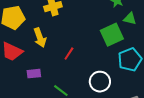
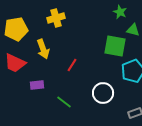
green square: (112, 35) -> (115, 46), turned 35

